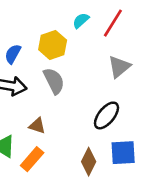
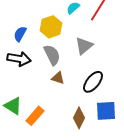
gray triangle: (119, 67) -> (84, 46), moved
brown triangle: (37, 126) -> (58, 78), moved

